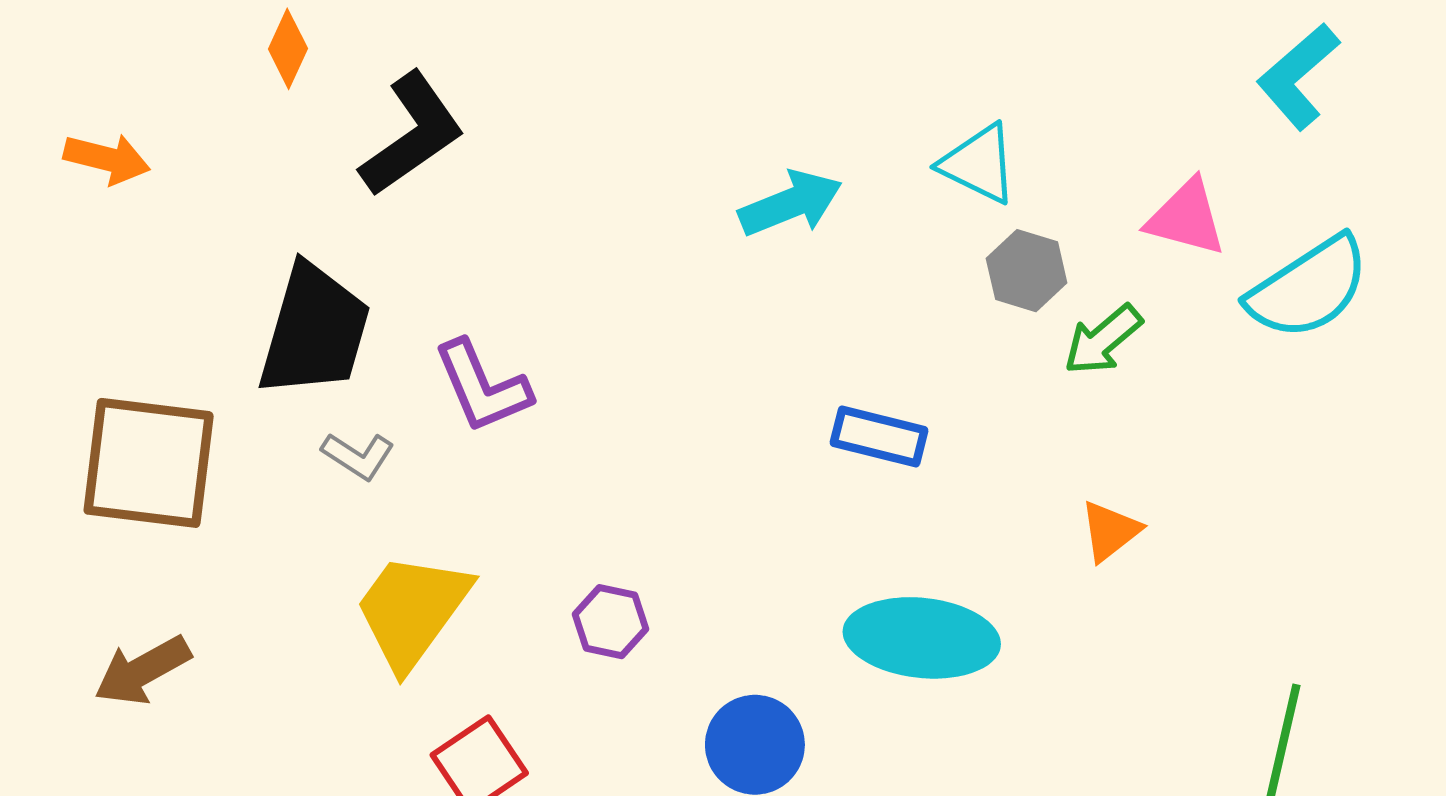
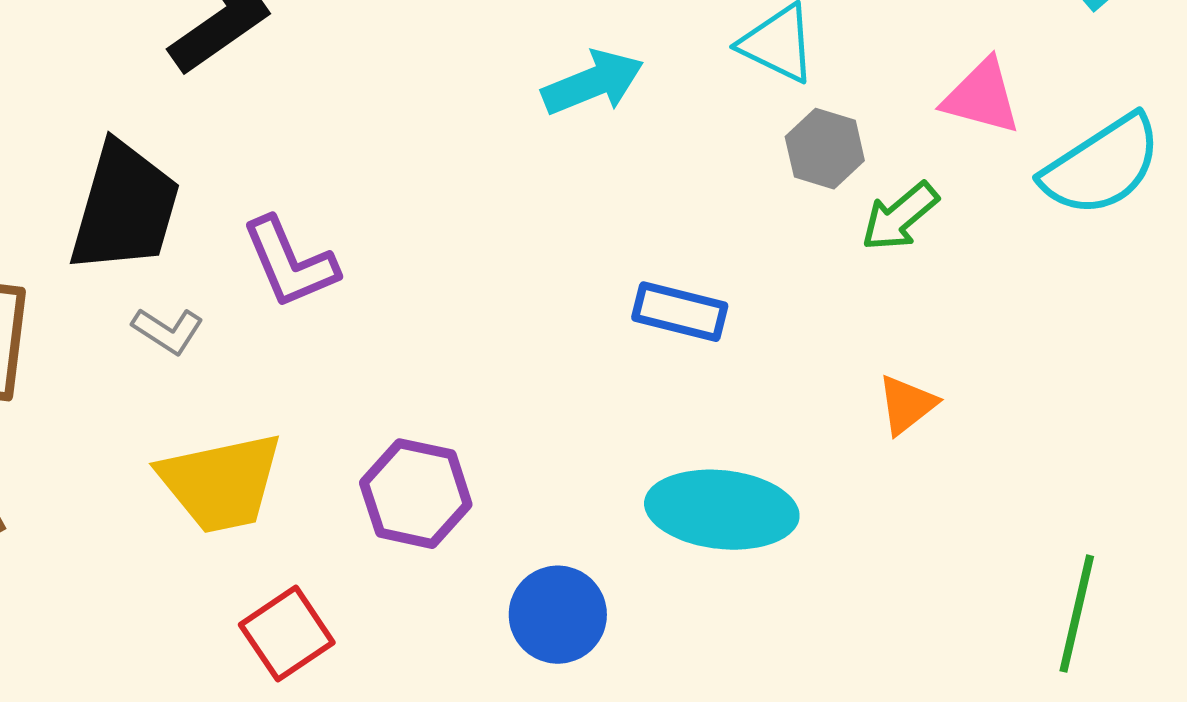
yellow trapezoid: (412, 610) -> (221, 483), turned -138
purple hexagon: (610, 622) -> (416, 494), size x1.5

